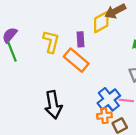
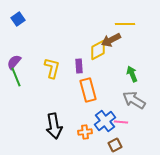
orange rectangle: (76, 60) -> (88, 90), moved, turned 35
orange cross: (104, 116) -> (85, 132), moved

